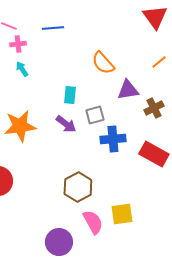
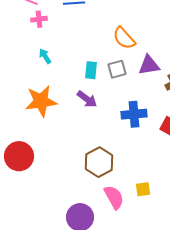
cyan arrow: (22, 69) -> (45, 56), moved
gray square: (95, 115) -> (117, 69), moved
yellow square: (122, 214) -> (143, 189), size x0.7

